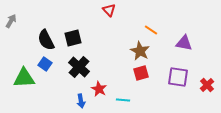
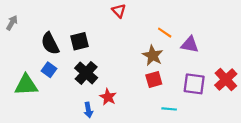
purple triangle: (184, 43) -> (190, 45), moved
red cross: (207, 85) -> (226, 80), moved, size x1.5
cyan line: (123, 100) -> (169, 109), moved

